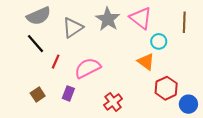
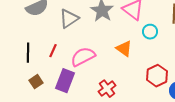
black line: (36, 44) -> (28, 53), moved, turned 42
orange triangle: (146, 62) -> (124, 49), moved
purple rectangle: (68, 93) -> (65, 81), size x1.6

